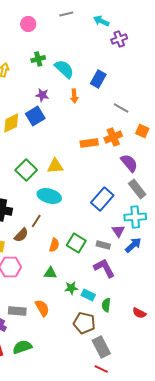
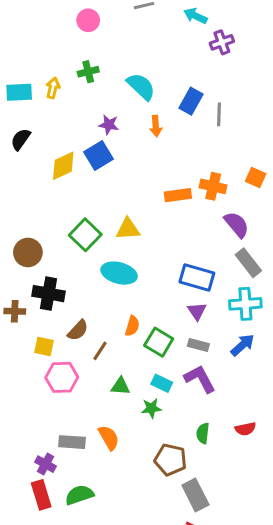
green cross: (38, 59) -> (88, 72), moved
gray line: (121, 108) -> (219, 114), moved, turned 63
orange cross: (113, 137) -> (213, 186), turned 36
blue rectangle: (102, 199) -> (197, 277), turned 65
brown line: (36, 221) -> (100, 351), moved
purple triangle: (118, 231) -> (197, 311), moved
orange semicircle: (54, 245) -> (132, 326), moved
cyan rectangle: (88, 295) -> (162, 383), moved
red semicircle: (139, 313) -> (245, 429), moved, turned -40

